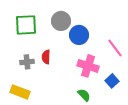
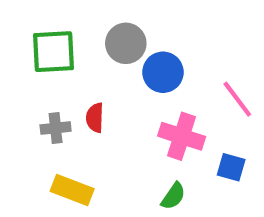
blue square: (112, 81) -> (231, 167), turned -32
yellow rectangle: (20, 92) -> (72, 190), moved
green semicircle: (84, 95) -> (173, 196), turned 80

